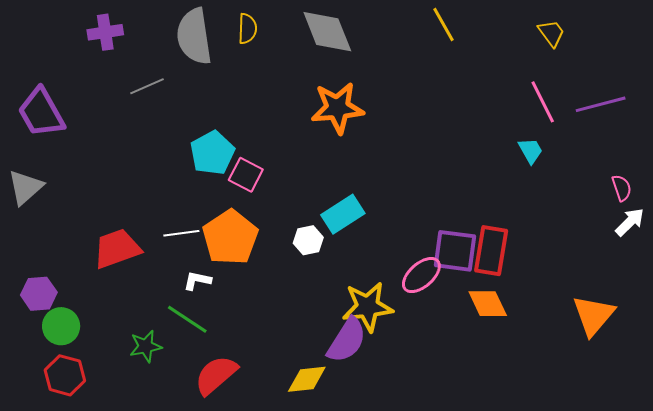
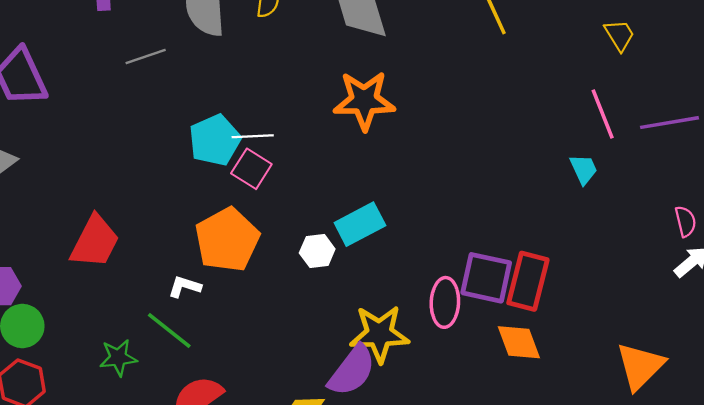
white line: (181, 233) -> (253, 136), moved
red trapezoid: (117, 249) -> (95, 242), turned 132
pink ellipse: (421, 275) -> (445, 302), turned -51

